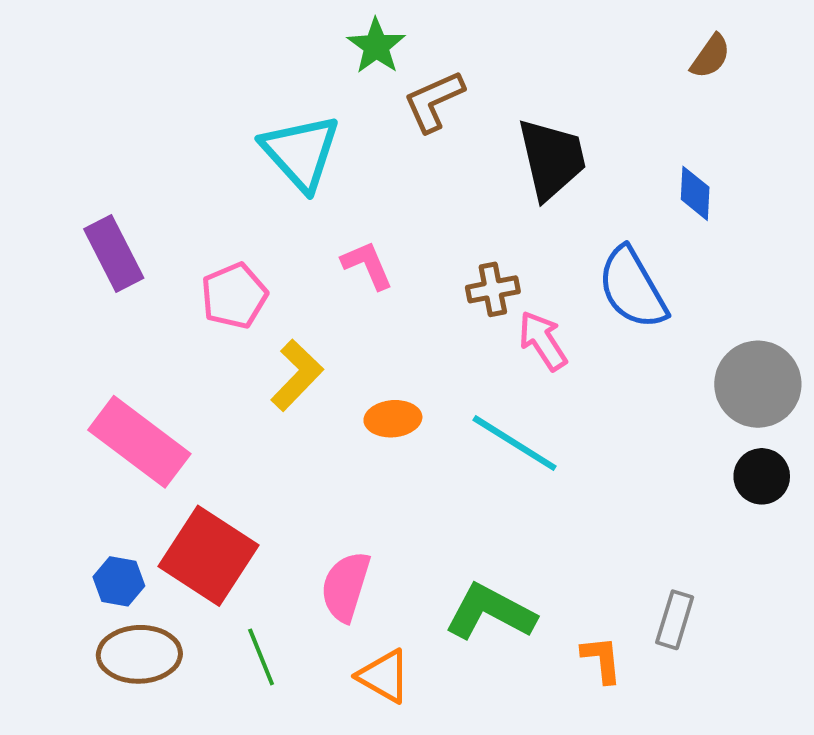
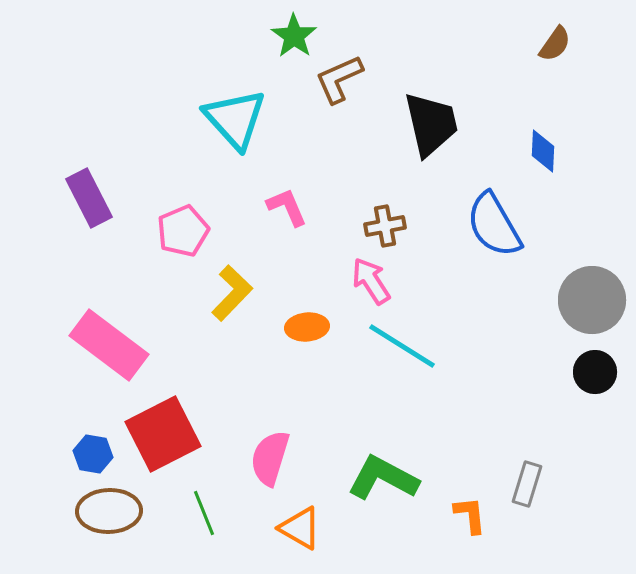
pink arrow: (543, 341) -> (371, 281), moved
red square: (209, 556) -> (163, 434), turned 30

